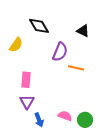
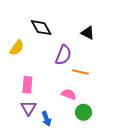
pink semicircle: (65, 116) -> (69, 94), moved
blue arrow: (39, 120) -> (46, 119), moved
green circle: (85, 120) -> (84, 112), moved

